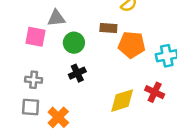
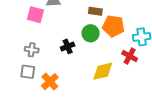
green circle: (74, 43) -> (91, 33), moved
red cross: (155, 92) -> (130, 56), moved

